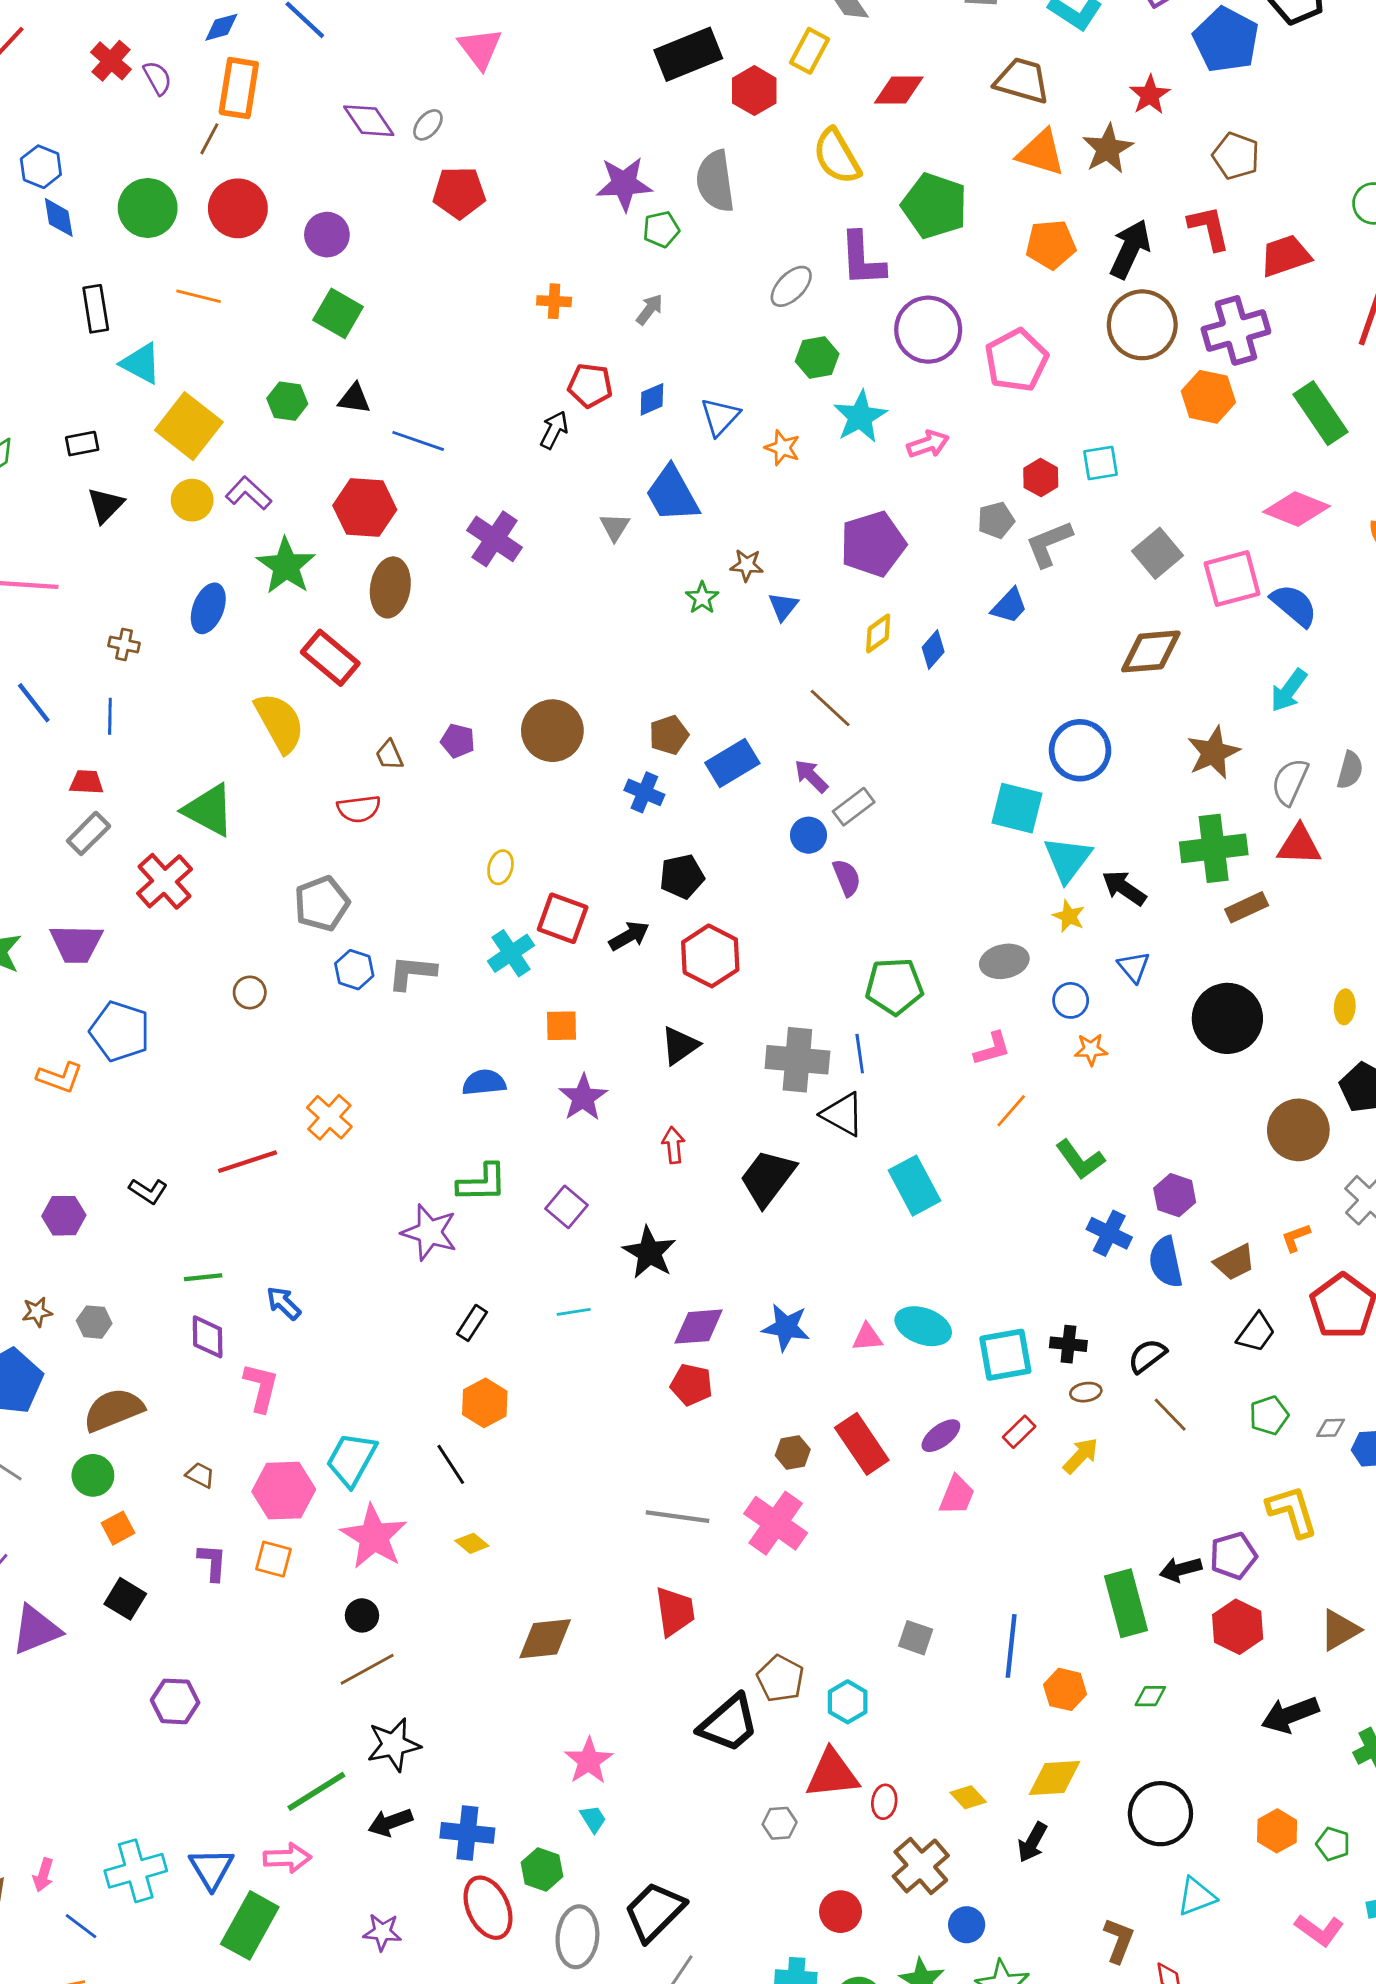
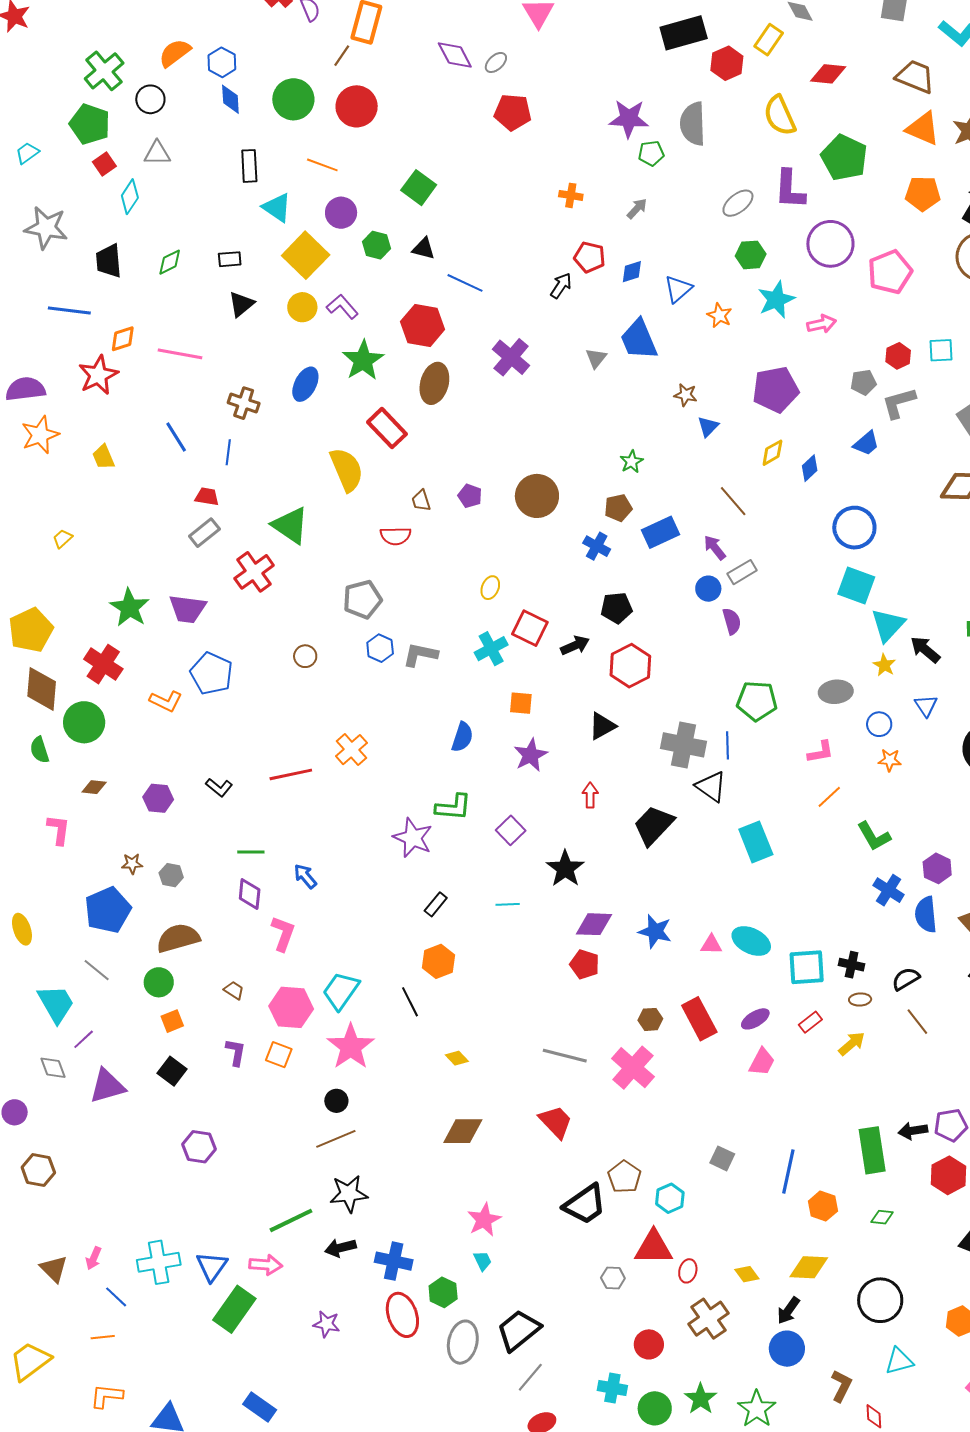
purple circle: (327, 235) -> (341, 213), moved
green star: (702, 598) -> (632, 462), moved
brown cross: (124, 644) -> (244, 403), size x1.4
blue circle: (1080, 750) -> (854, 528), moved
blue semicircle: (484, 1082) -> (462, 737), turned 108
yellow diamond: (472, 1543) -> (457, 1058), moved
red trapezoid: (675, 1611) -> (556, 1122), turned -42
blue circle: (967, 1925) -> (787, 1349), moved, size x1.4

